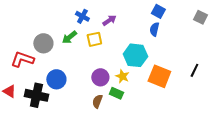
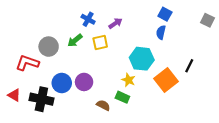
black line: (194, 70) -> (189, 66), moved
orange square: (159, 76) -> (166, 80), turned 30
purple circle: (100, 77) -> (84, 82), moved
brown semicircle: (97, 101) -> (103, 105), turned 96

